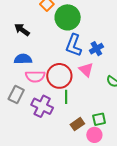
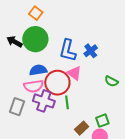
green circle: (68, 17) -> (35, 39), moved
blue semicircle: (23, 59) -> (38, 70), moved
pink triangle: (86, 70) -> (74, 73), moved
purple cross: (42, 106) -> (44, 101), moved

